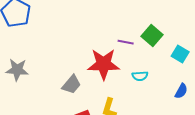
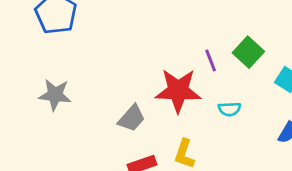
purple line: (126, 42) -> (211, 60), turned 56

